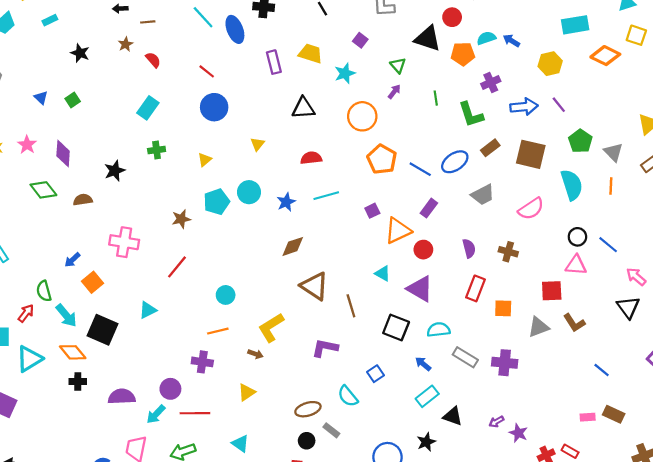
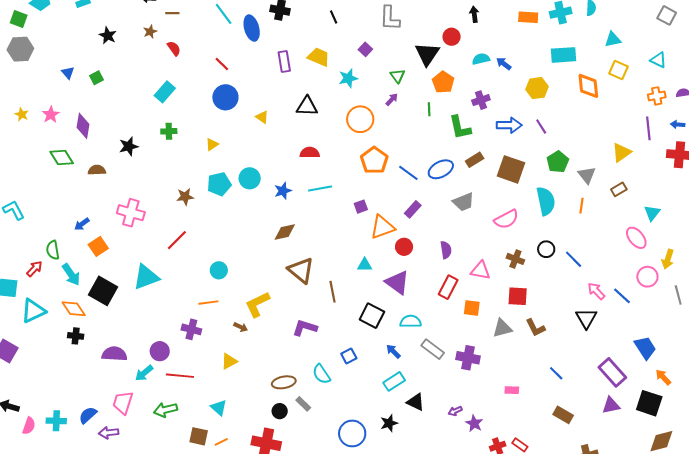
black triangle: (428, 39) -> (427, 54), turned 40
orange pentagon: (463, 54) -> (443, 82), moved, turned 30
orange diamond: (605, 56) -> (588, 86), turned 52
yellow triangle: (258, 144) -> (262, 117), moved, turned -40
brown cross: (508, 252) -> (515, 259), moved
pink triangle: (576, 265) -> (480, 270), moved
cyan triangle: (383, 273) -> (365, 265), turned -35
cyan triangle: (148, 310) -> (146, 277), size x1.6
pink rectangle: (588, 417) -> (512, 390), moved

